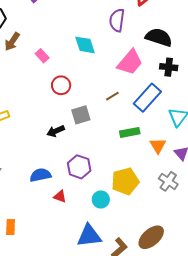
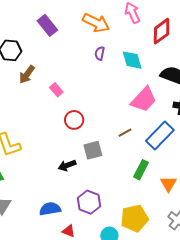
purple semicircle: (117, 20) -> (100, 53), moved, size x0.6
cyan diamond: (85, 45) -> (132, 60), moved
green rectangle: (130, 132) -> (141, 170), turned -54

